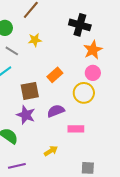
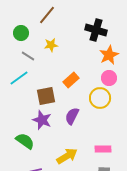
purple semicircle: (56, 111) -> (72, 116), turned -42
pink rectangle: (76, 129) -> (103, 149), moved
yellow arrow: (51, 151) -> (67, 156), size x1.5

